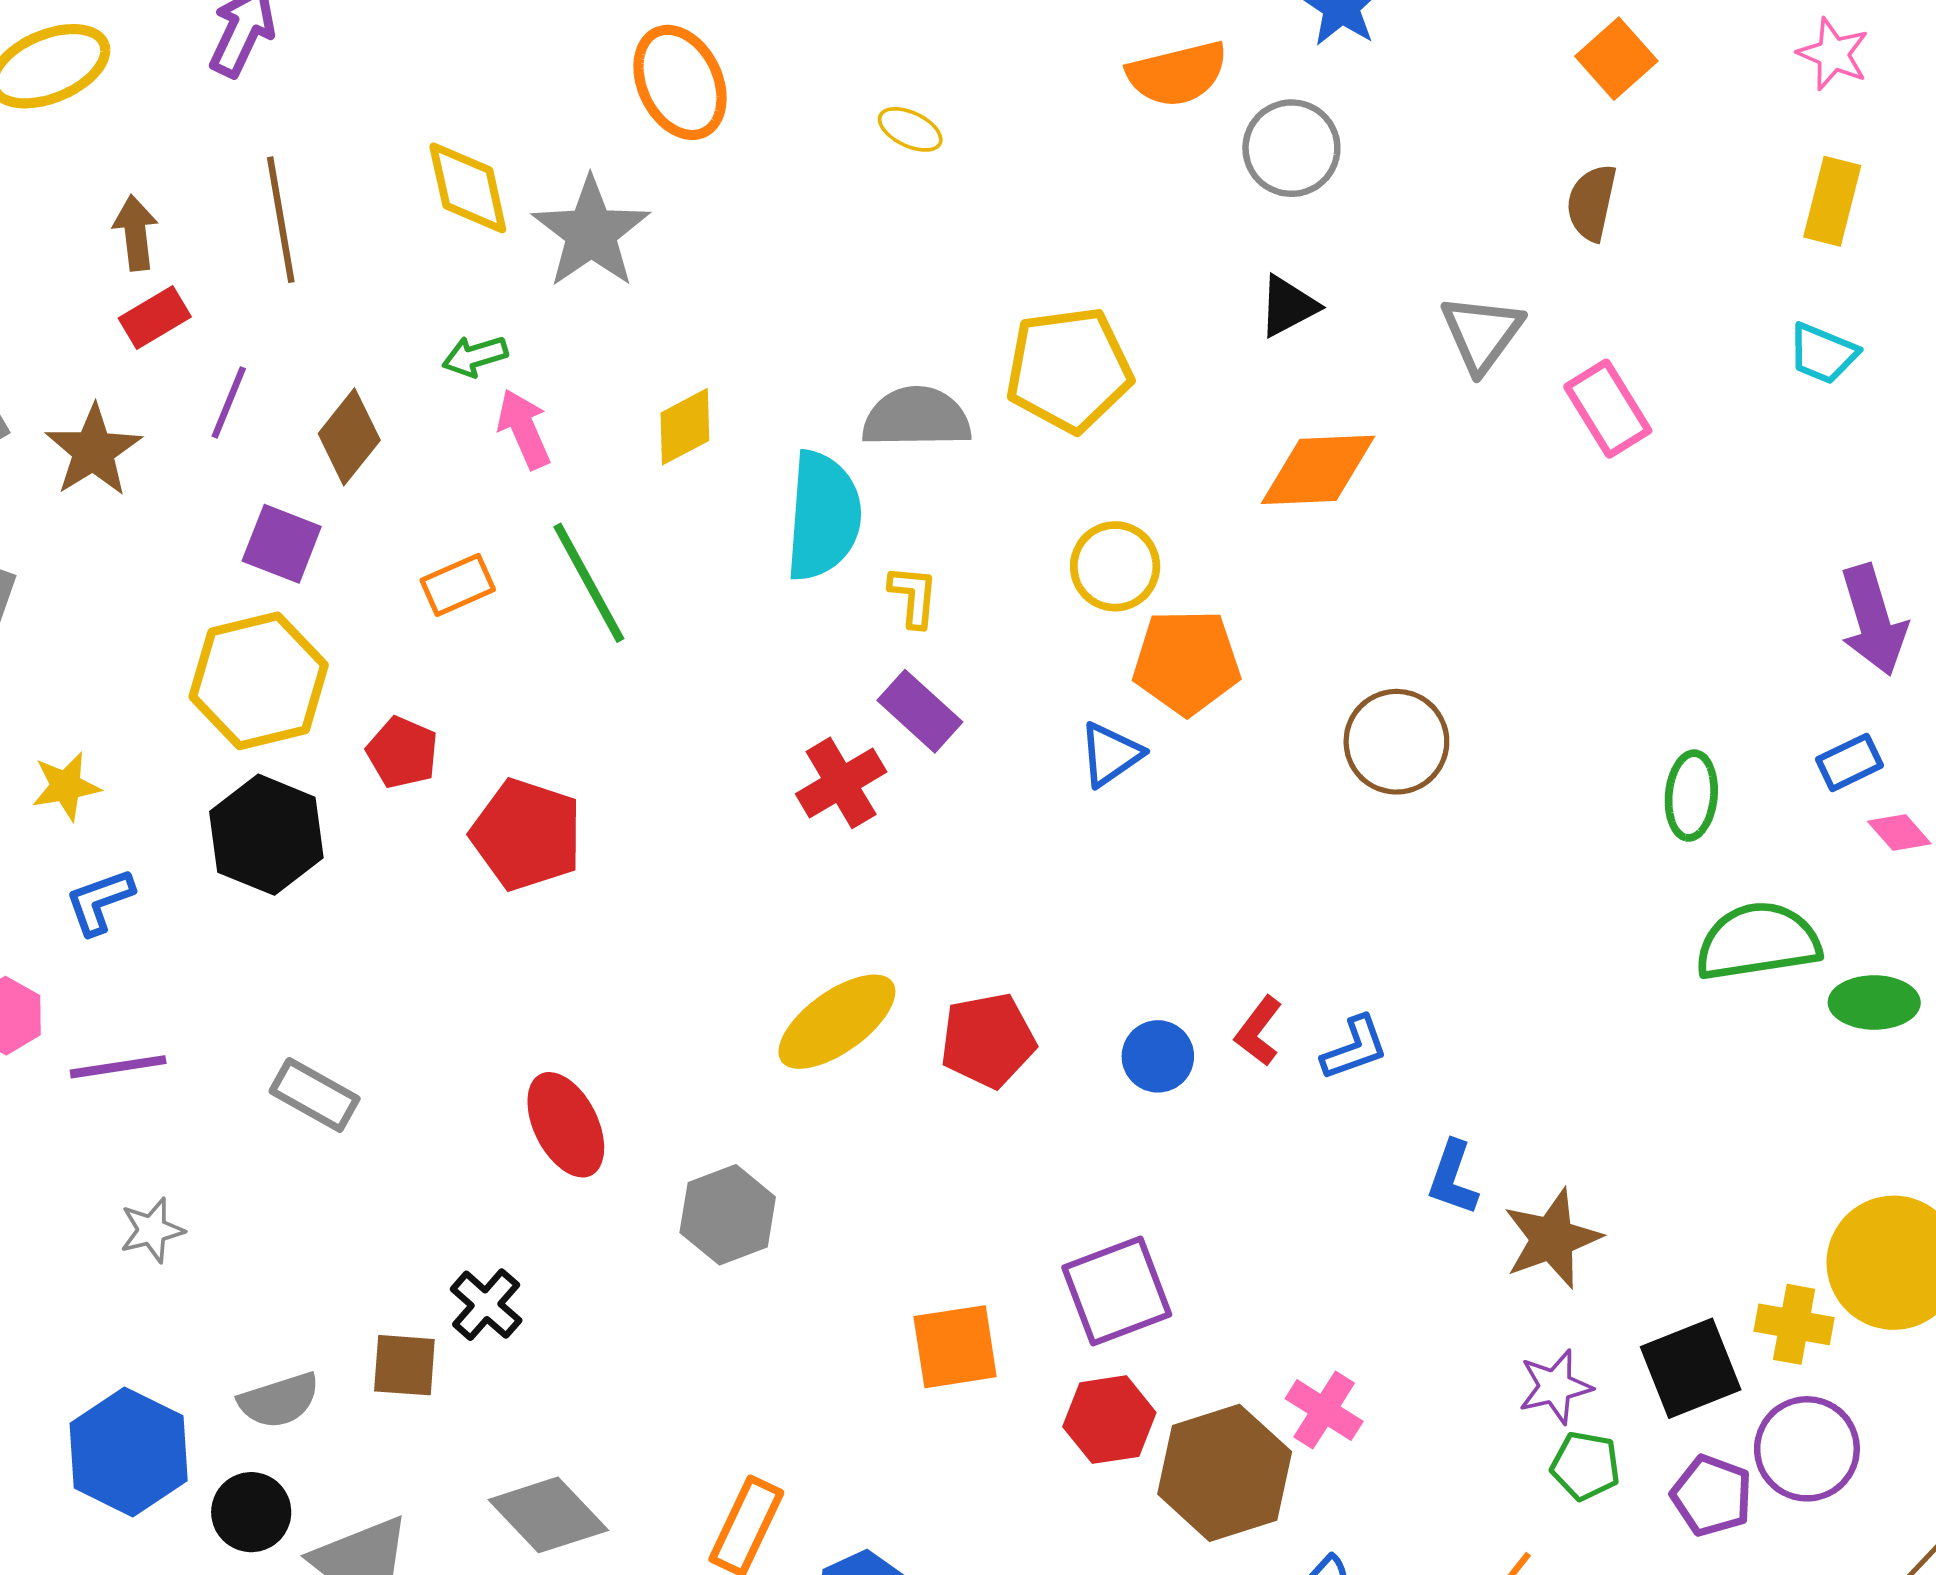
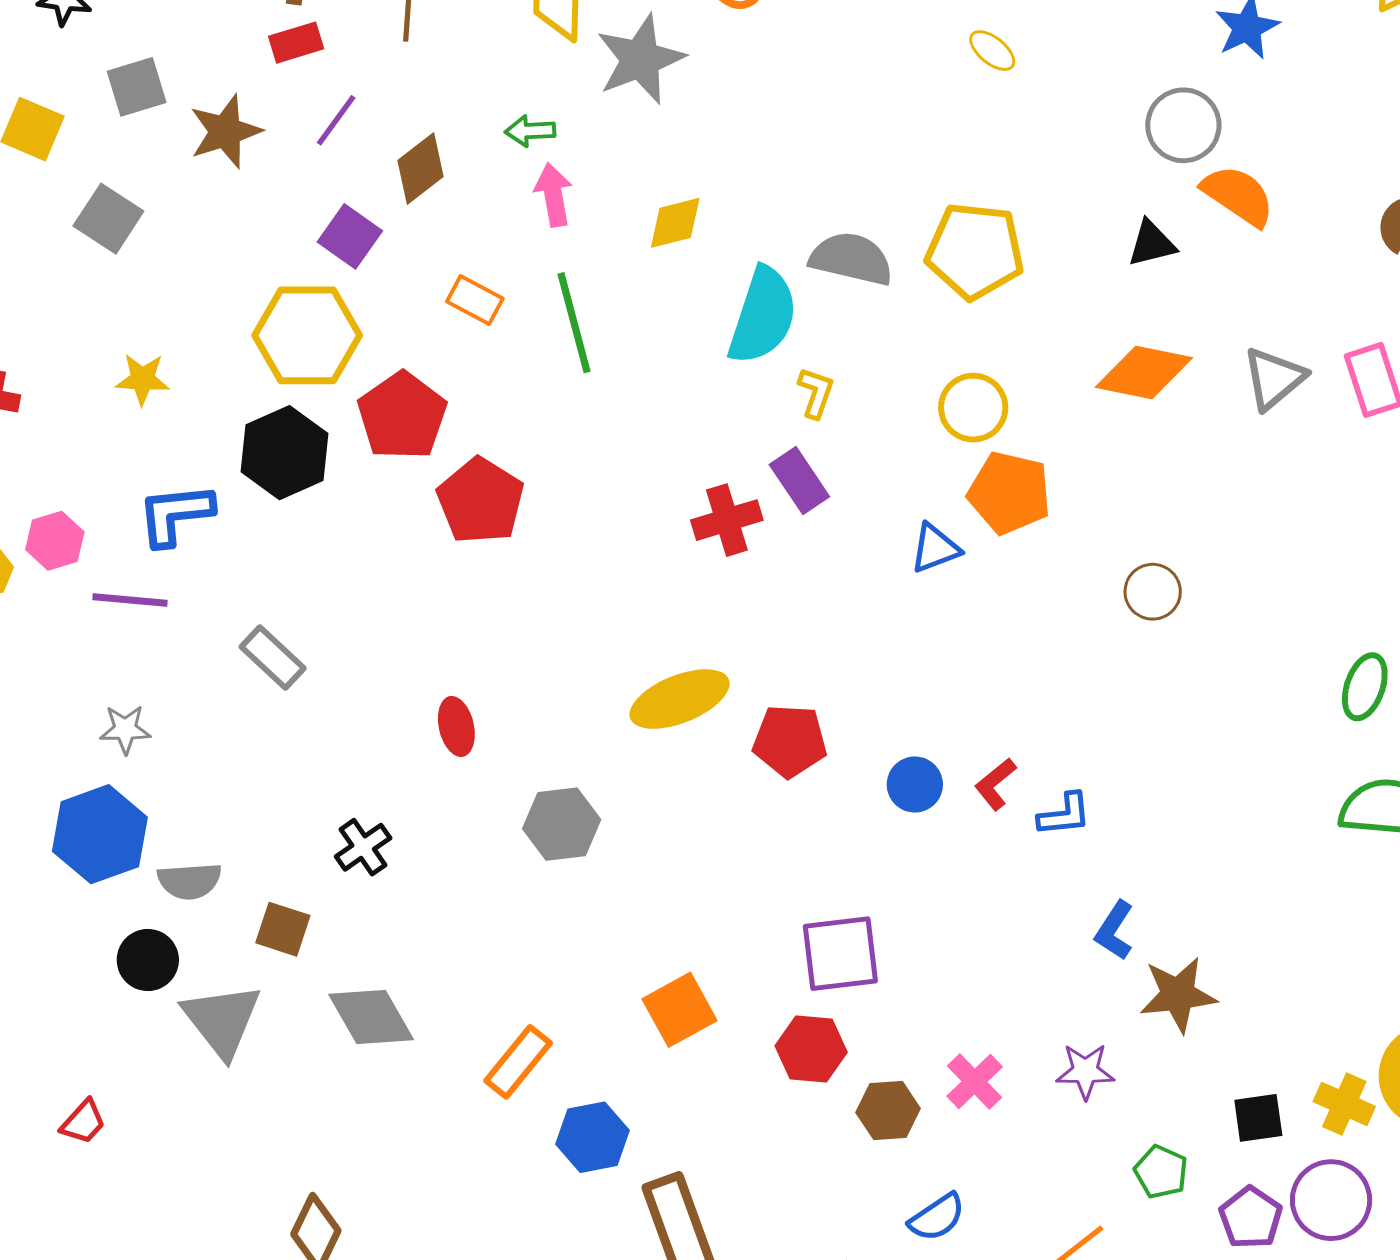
orange semicircle: (1177, 74) -> (1238, 196), moved, turned -146
yellow ellipse: (910, 129) -> (992, 51), moved
gray triangle: (1482, 333) -> (1274, 378), moved
orange rectangle: (458, 585) -> (475, 300), turned 38
brown circle: (1396, 742) -> (1153, 592), size x0.7
red pentagon: (402, 752) -> (402, 416), size x1.6
blue L-shape: (100, 901) -> (175, 514), moved, size x1.4
red ellipse: (566, 1125) -> (456, 726), size x0.7
orange square: (955, 1347) -> (680, 1010), moved, turned -34
brown square: (404, 1365) -> (283, 929), moved
black square: (1691, 1368) -> (1258, 1118), size x0.7
purple star: (1555, 1387) -> (1085, 1071), moved
blue hexagon: (129, 1452) -> (100, 834), moved
brown hexagon: (1225, 1473) -> (888, 1111), size x0.6

